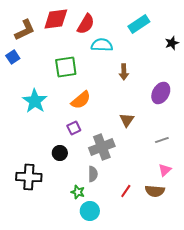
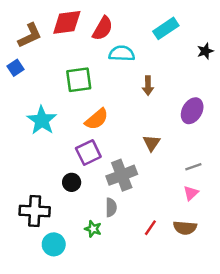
purple square: (74, 128) -> (88, 153), size x1.5
pink triangle: (165, 170) -> (191, 193), moved
cyan circle: (90, 211) -> (54, 244), moved

